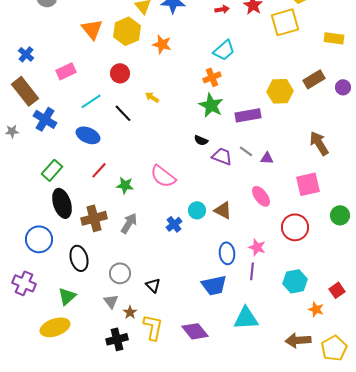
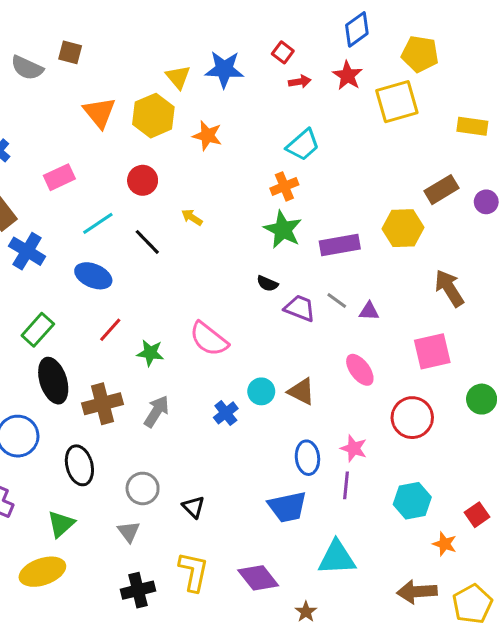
yellow hexagon: (280, 91) -> (403, 228), moved
brown star: (130, 312) -> (306, 612), moved

